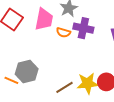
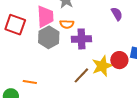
purple cross: (83, 28) -> (81, 39), moved
gray hexagon: (27, 71) -> (49, 37), moved

